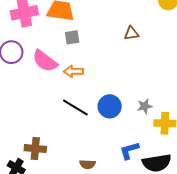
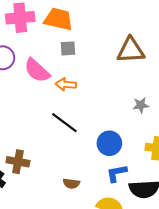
brown triangle: (131, 33) -> (131, 50), size x1.8
blue circle: (110, 106) -> (109, 143), moved
gray star: (145, 106) -> (141, 105), moved

